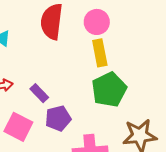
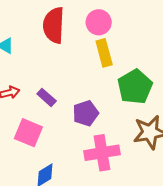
green pentagon: (109, 90) -> (135, 87), moved
purple pentagon: (58, 118) -> (86, 113), moved

